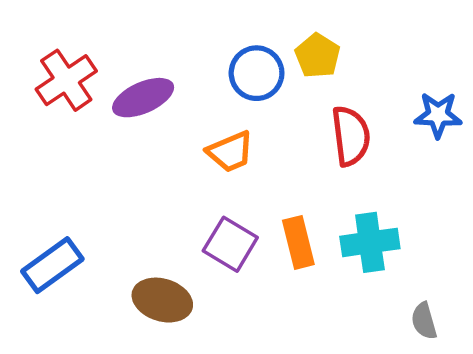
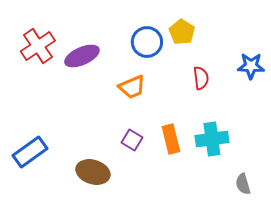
red semicircle: (351, 136) -> (201, 78), size x0.7
purple square: (230, 244) -> (132, 140), size x0.7

